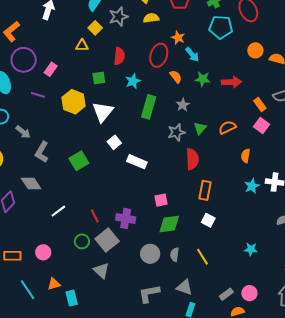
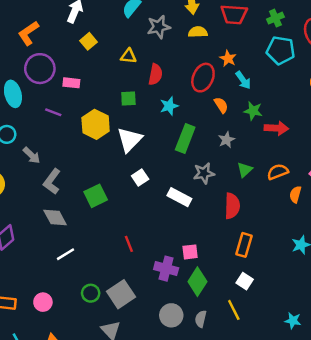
yellow square: (95, 28) -> (88, 41), moved
yellow triangle: (82, 45) -> (128, 56), moved
pink rectangle: (51, 69) -> (71, 83), turned 56
red arrow: (232, 82) -> (276, 128), moved
gray star: (176, 132) -> (204, 173), moved
orange semicircle: (246, 156) -> (295, 194), moved
white rectangle: (137, 162) -> (179, 197), moved
gray diamond: (31, 183) -> (55, 217), moved
red line: (95, 216) -> (129, 244), moved
purple cross: (126, 219) -> (166, 269), moved
green diamond: (169, 224) -> (197, 282), turned -55
yellow line: (202, 257) -> (234, 310), moved

